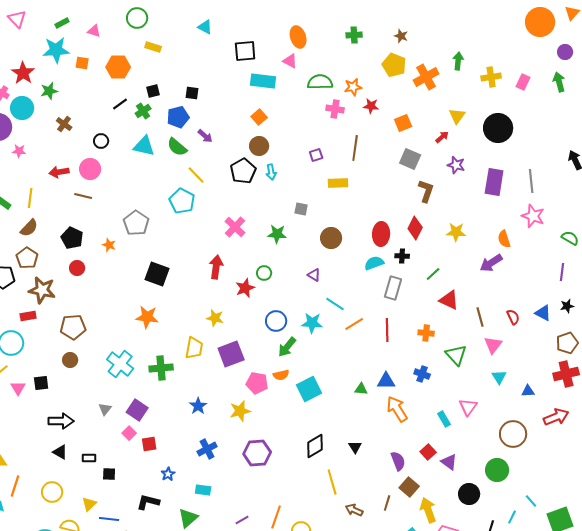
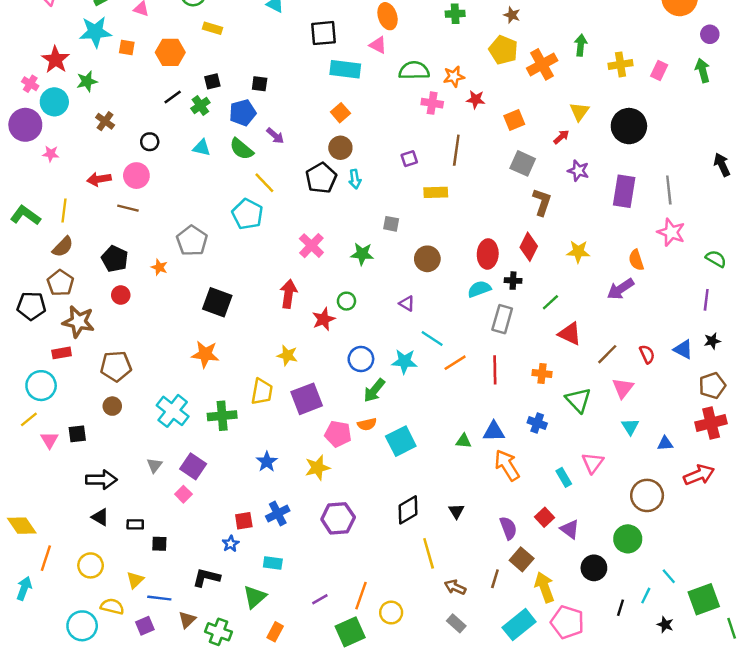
cyan triangle: (144, 146) -> (202, 148), size x0.7
brown line: (480, 317) -> (607, 354), turned 60
red square: (149, 444) -> (244, 521), moved

